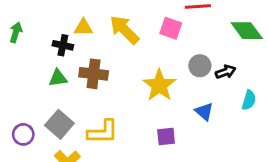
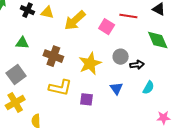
yellow arrow: (124, 30) -> (75, 20), turned -100
black cross: (63, 45) -> (27, 10), moved
brown cross: (94, 74) -> (53, 56), moved
yellow L-shape: (103, 132) -> (60, 88), moved

